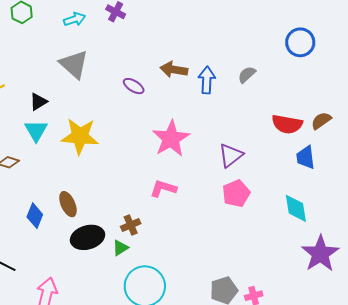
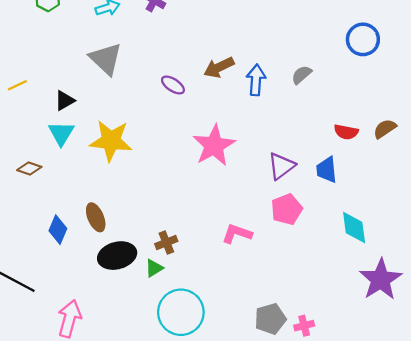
brown arrow: (174, 70) -> (219, 67), turned -36
red semicircle: (287, 124) -> (346, 132), size x0.7
blue trapezoid: (306, 157) -> (327, 170), moved
pink L-shape: (163, 188) -> (237, 234), moved

